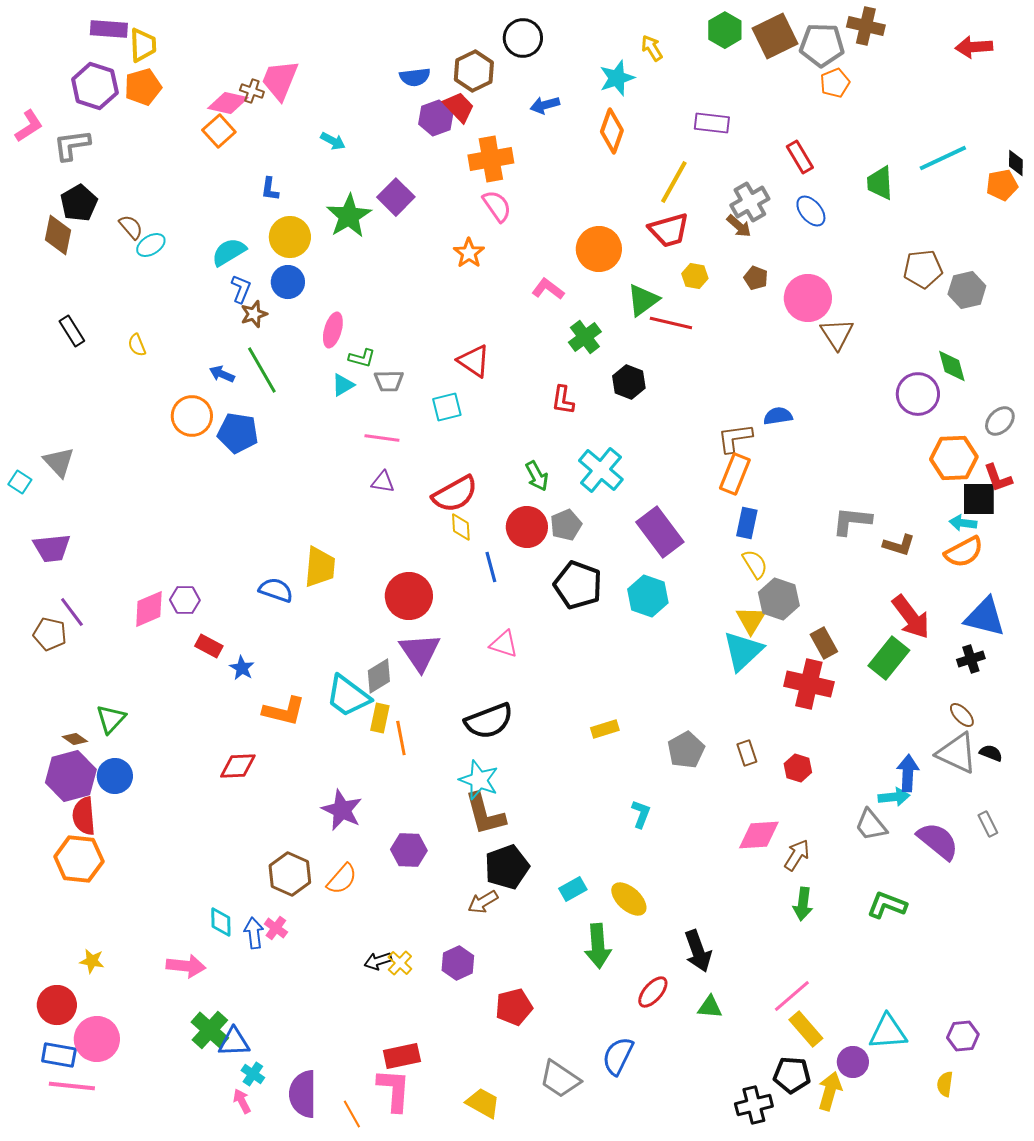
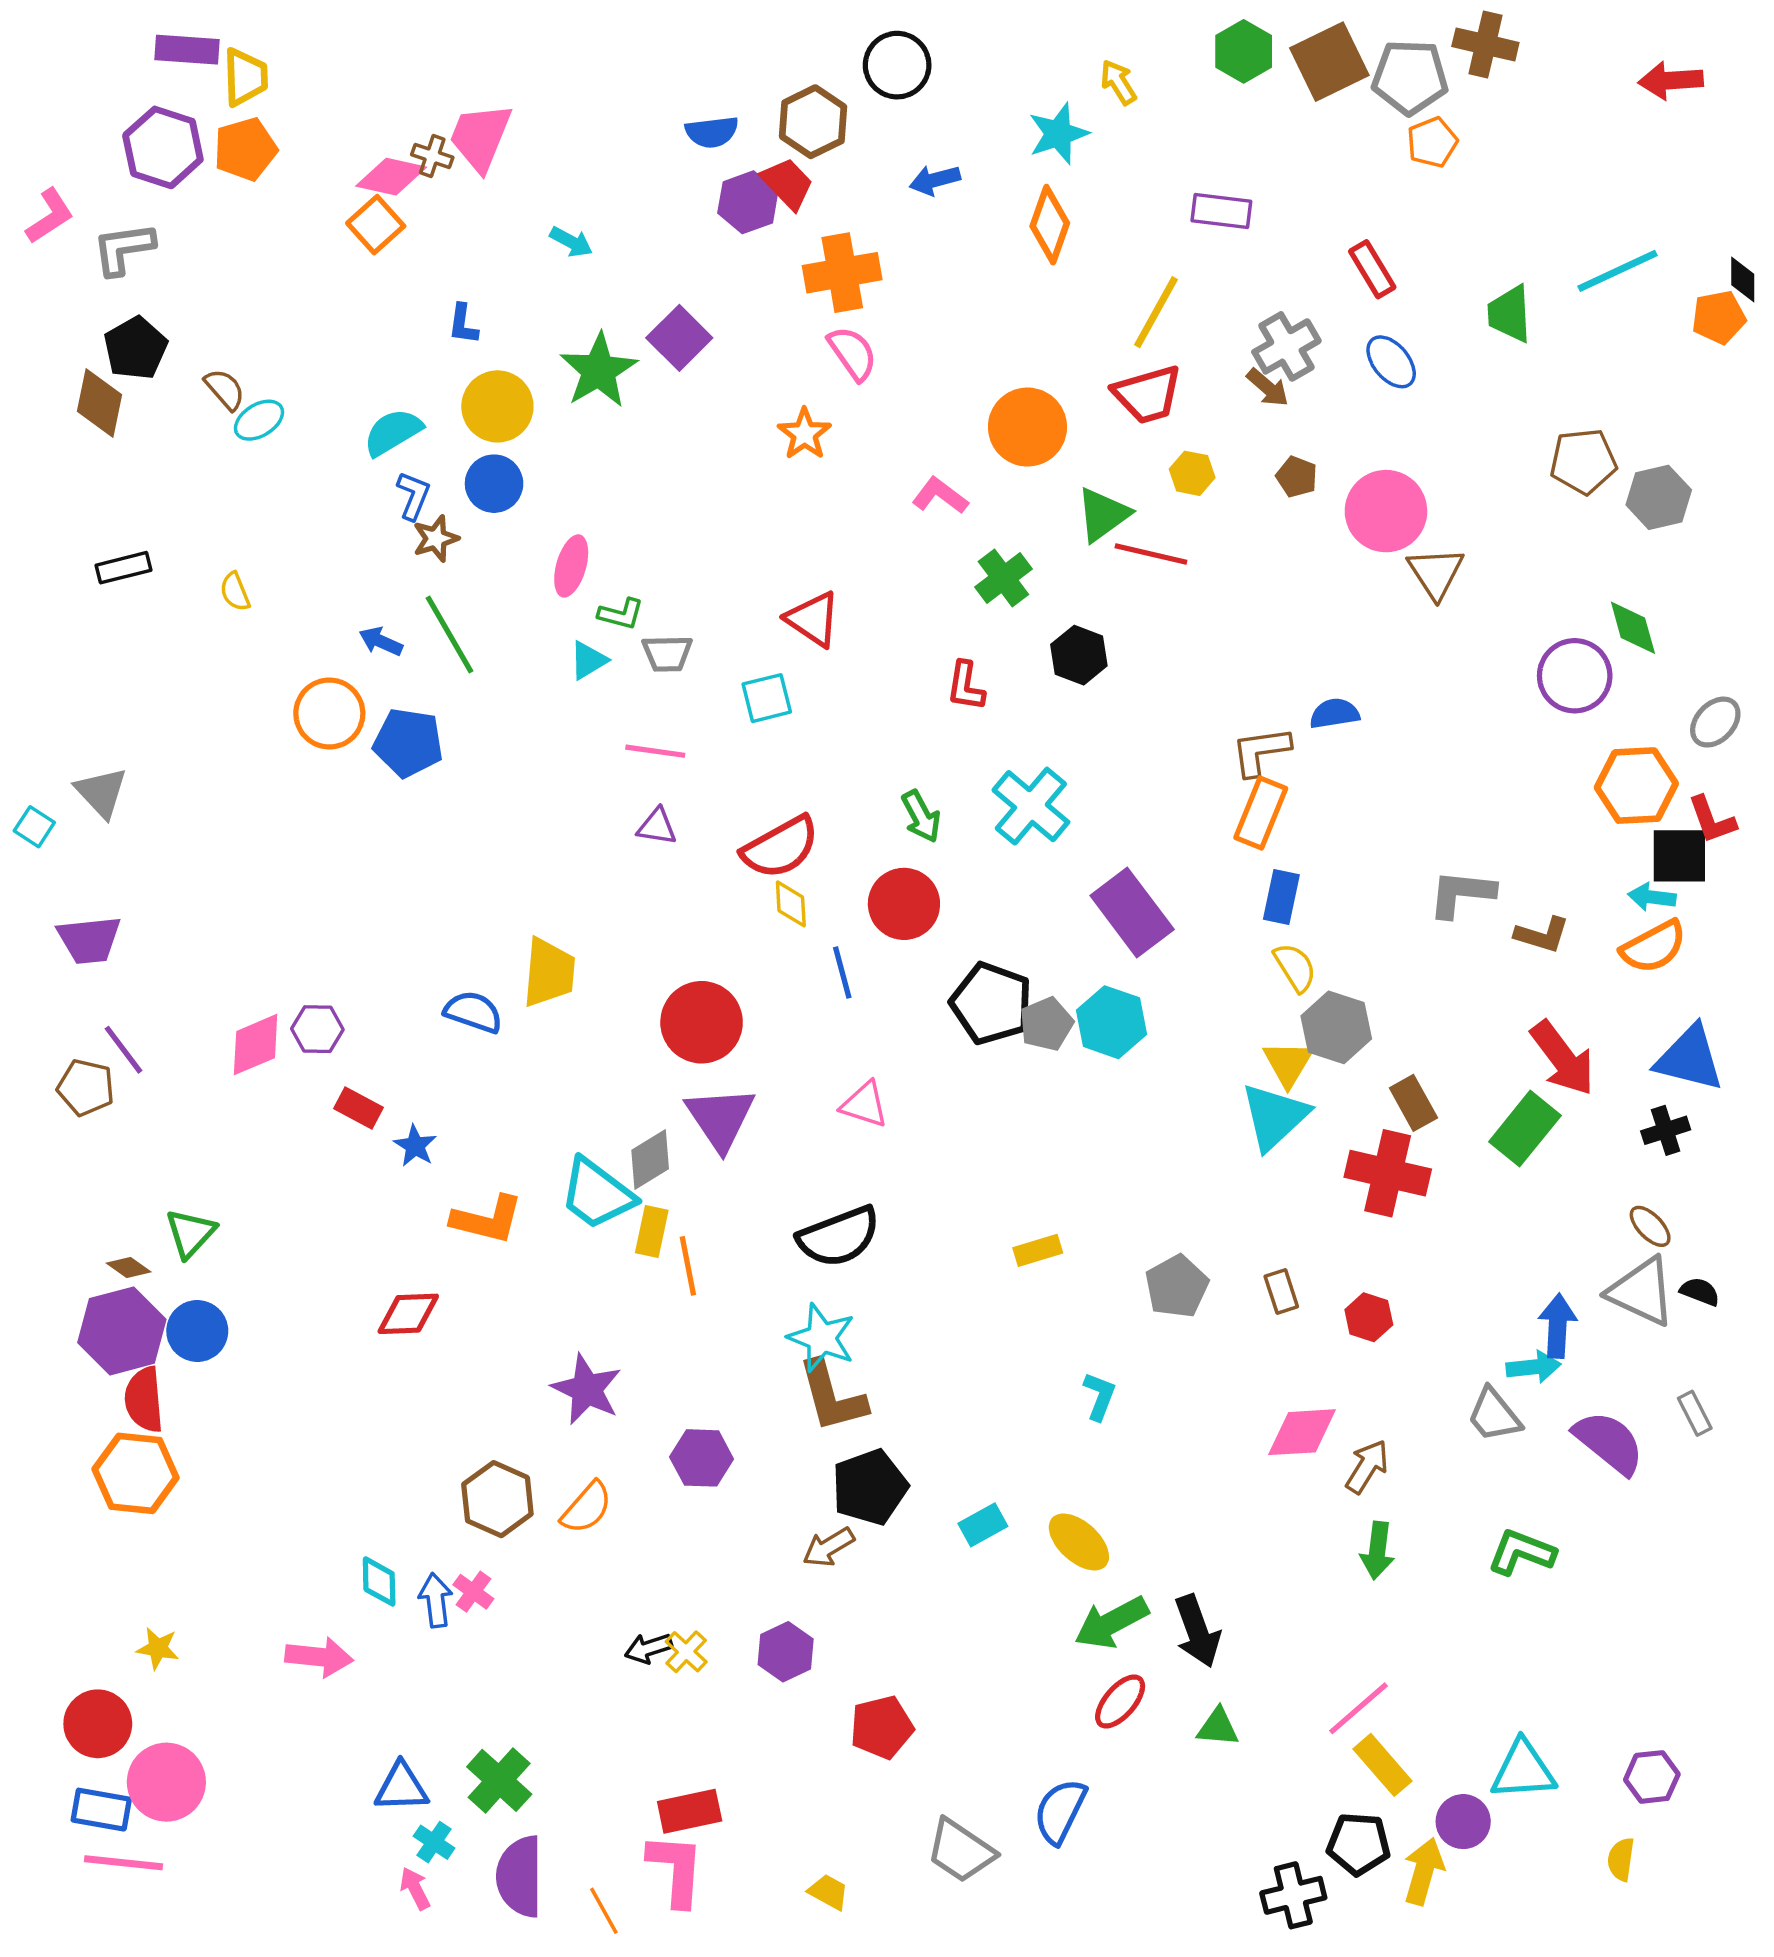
black rectangle: (72, 331) -> (124, 568), turned -72
gray pentagon: (566, 525) -> (1046, 1024), moved
green arrow: (598, 946) -> (1112, 1623), moved, turned 66
green cross: (210, 1030) -> (499, 1780), moved
yellow trapezoid: (483, 1103) -> (828, 1892), size x0.7

